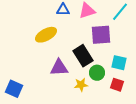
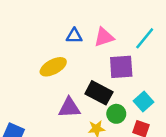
black rectangle: (83, 56) -> (99, 93), turned -30
cyan square: (119, 63) -> (144, 101), turned 35

